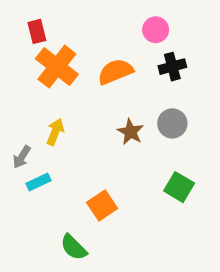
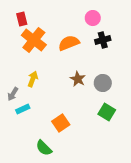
gray circle: (172, 123) -> (103, 83), moved

